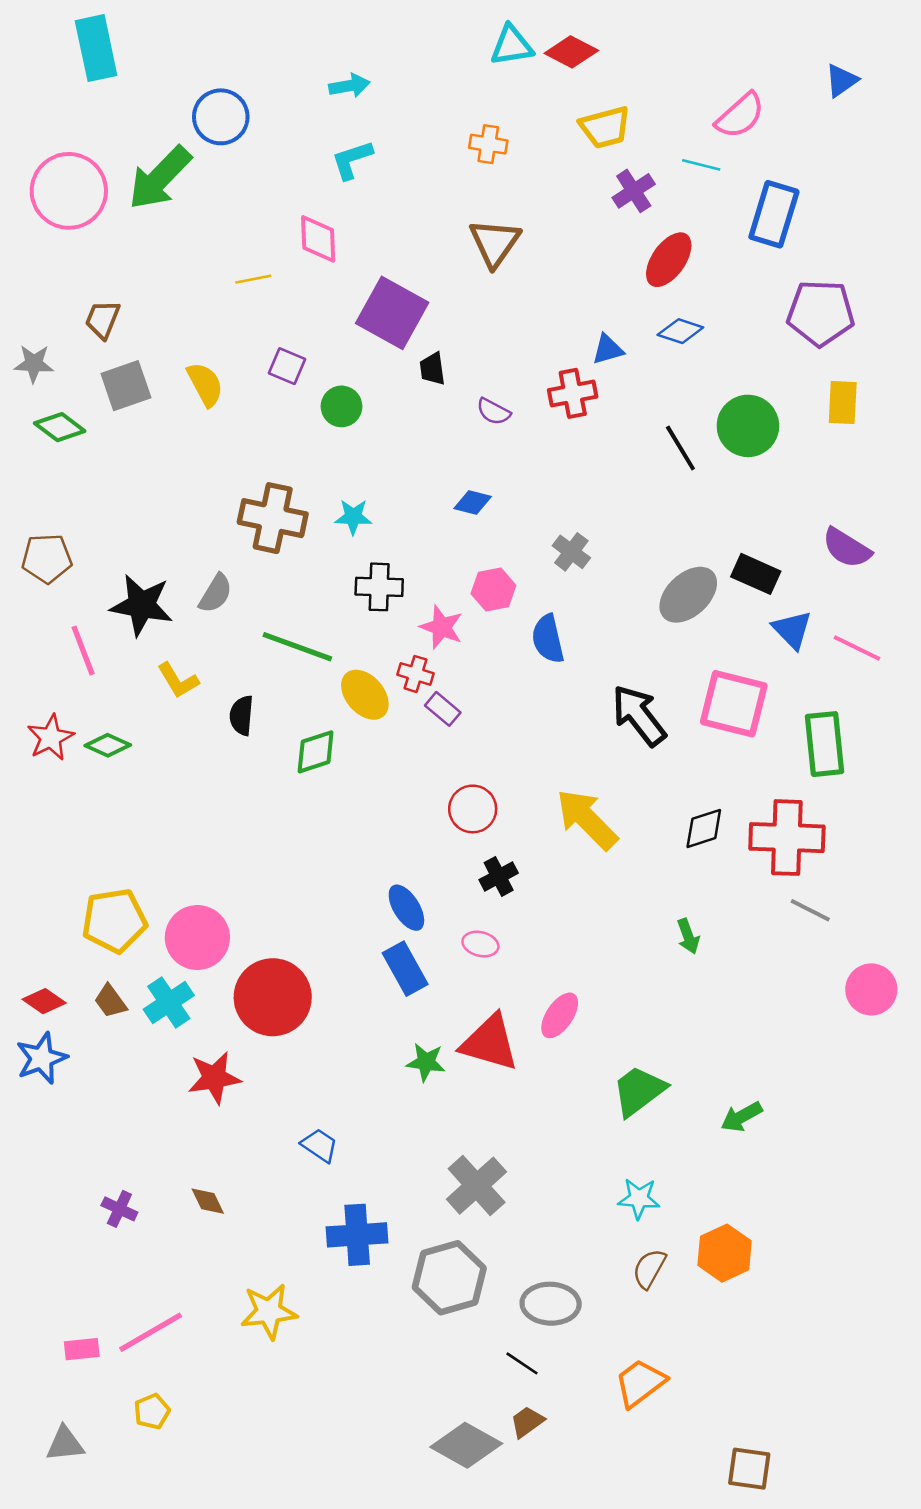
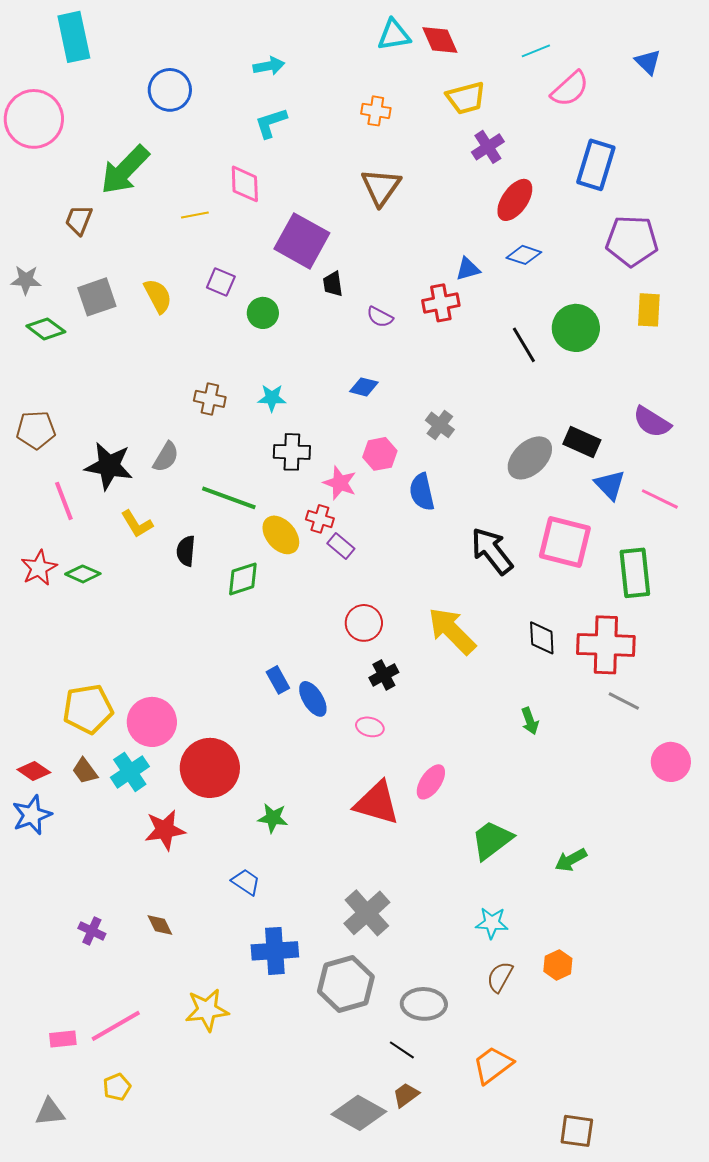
red diamond: (571, 52) -> (440, 40), turned 39
blue triangle: (841, 81) -> (648, 62), turned -40
cyan line: (701, 165) -> (536, 51), moved, turned -36
green arrow: (160, 178) -> (125, 170), moved
pink circle: (69, 191) -> (34, 119), moved
brown trapezoid: (103, 319) -> (79, 220), moved
brown cross: (273, 518) -> (210, 399), size x0.6
black diamond: (704, 828) -> (542, 638), turned -75
blue rectangle: (405, 969) -> (278, 680), moved, size x0.7
green star: (426, 1062) -> (273, 818), moved
orange hexagon: (725, 1253) -> (558, 965), size x0.7

